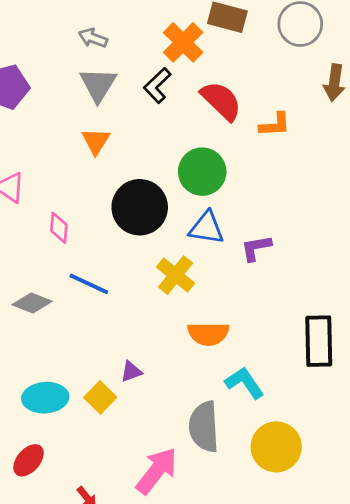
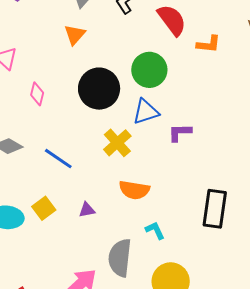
blue triangle: (207, 228) -> (146, 112), turned -36
blue line: (89, 284) -> (58, 159), moved
purple triangle: (131, 372) -> (87, 210), moved
cyan L-shape: (245, 383) -> (155, 230), size x0.7
yellow square: (100, 397) -> (44, 208), moved

